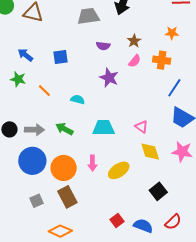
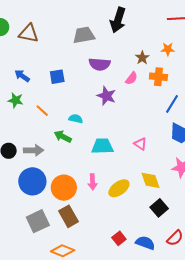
brown star: (134, 41) -> (142, 58), moved
purple semicircle: (103, 46) -> (100, 64), size x1.5
green arrow: (64, 129) -> (63, 137), moved
yellow diamond: (150, 152) -> (151, 180), moved
gray square: (36, 201) -> (38, 221), size x1.6

